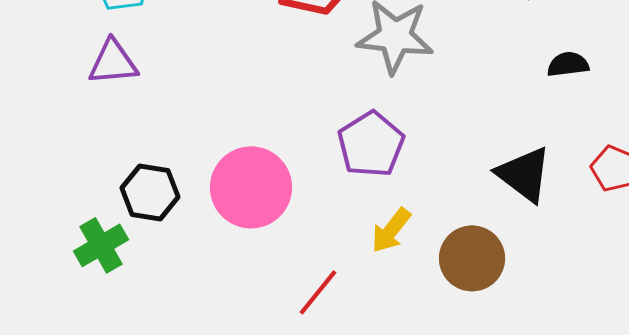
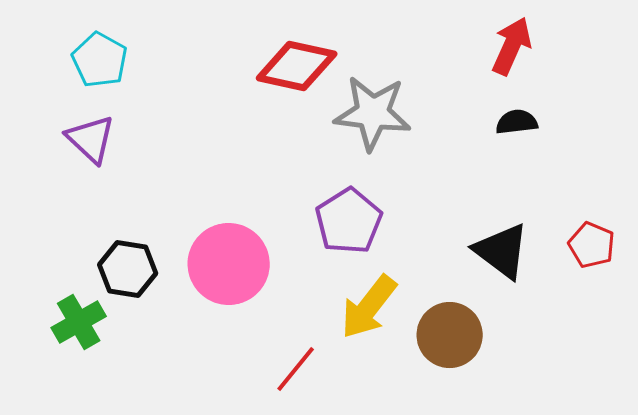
purple triangle: (113, 62) -> (91, 139), turned 48
black semicircle: (568, 64) -> (517, 122), moved
yellow arrow: (391, 230) -> (369, 307), size x1.4

